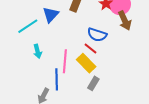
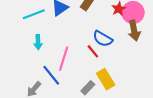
yellow rectangle: (86, 63) -> (106, 79), moved
blue line: (57, 79) -> (51, 75), turned -50

